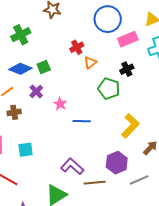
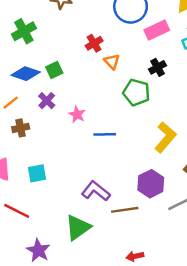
orange triangle: (90, 63) -> (112, 61), turned -32

